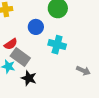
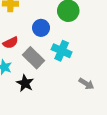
gray rectangle: (20, 57) -> (34, 58), moved

